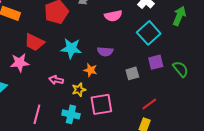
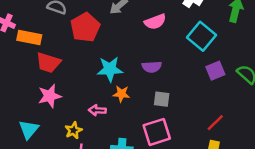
red trapezoid: (34, 42) -> (48, 63), moved
orange star: (90, 70) -> (121, 94), moved
gray square: (132, 73) -> (162, 99), moved, turned 32
yellow star: (79, 90) -> (74, 130), moved

